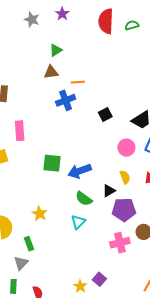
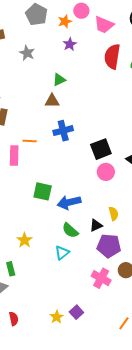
gray star: (32, 20) -> (27, 53), moved
orange line: (78, 82) -> (30, 141), moved
black square: (105, 114) -> (101, 149), size x1.5
pink circle: (126, 148) -> (106, 172), moved
pink cross: (120, 243) -> (101, 278), turned 36

